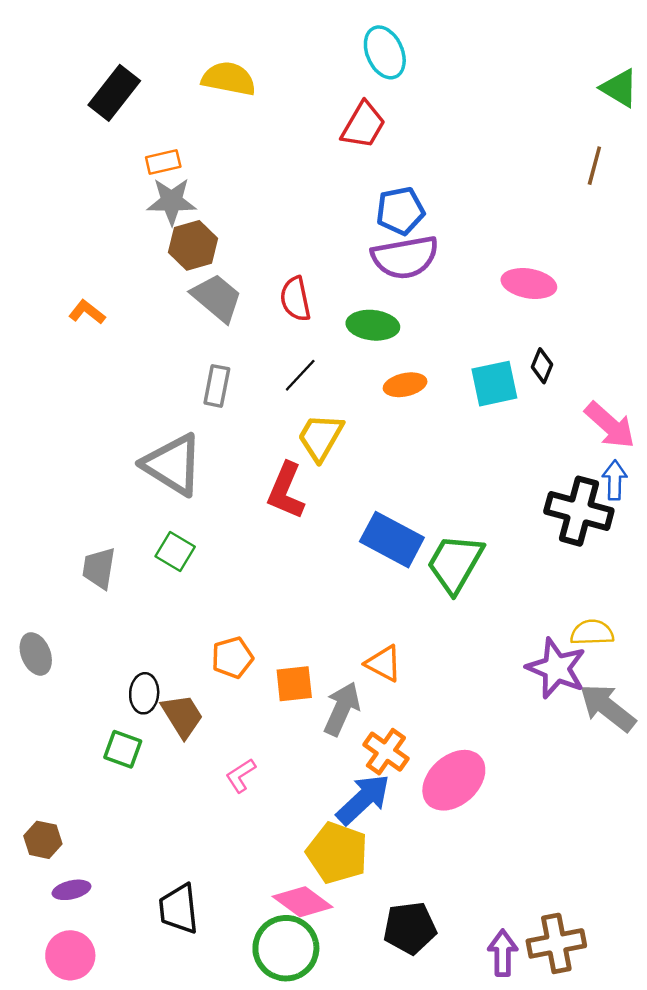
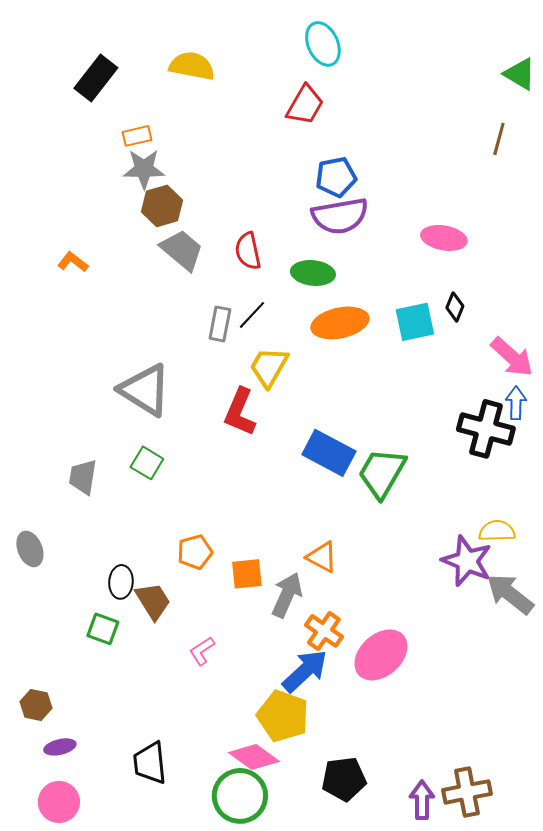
orange ellipse: (405, 385) -> (340, 323), size x1.6
gray rectangle: (217, 386) -> (220, 324), moved

